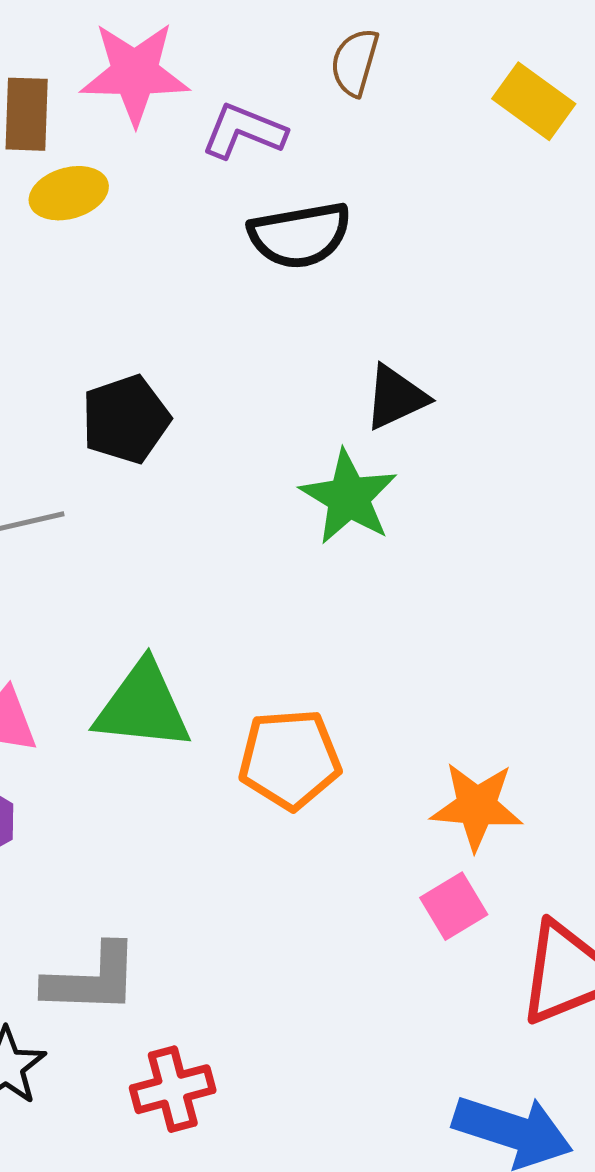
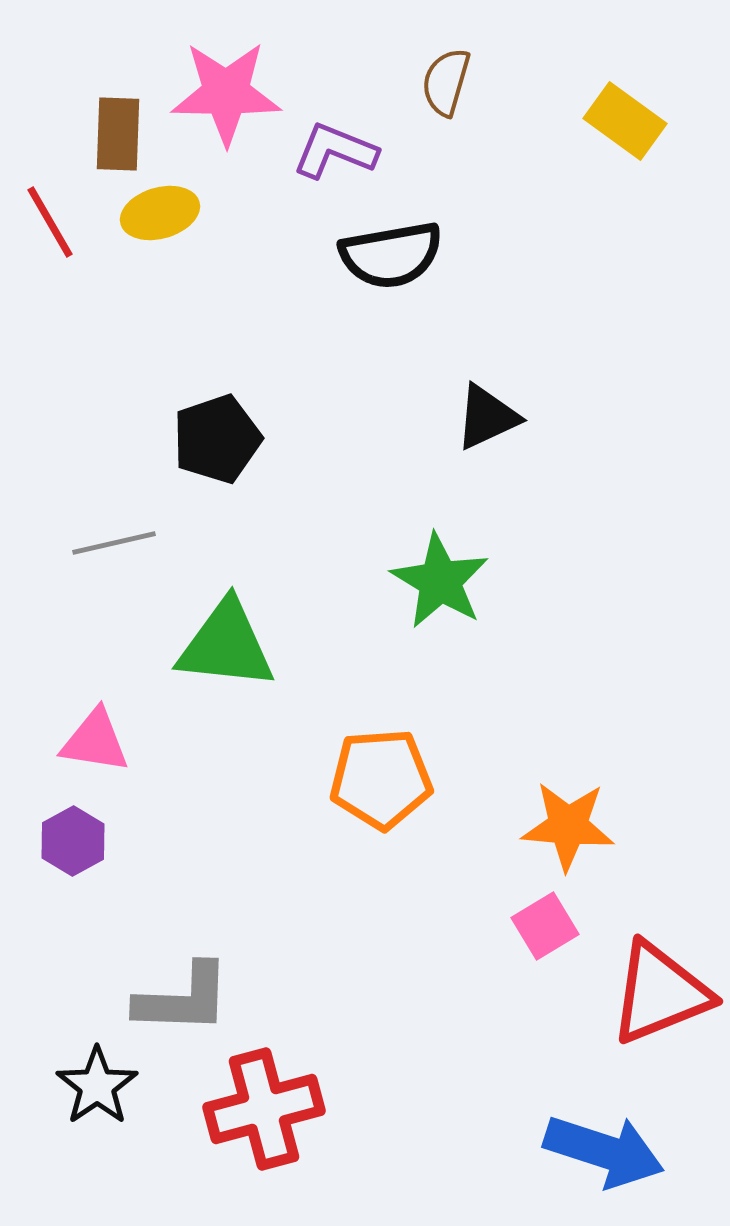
green star: (349, 497) -> (440, 581), moved
green triangle: (143, 706) -> (226, 645), moved
red cross: (173, 1089) -> (264, 1109), size x1.4

